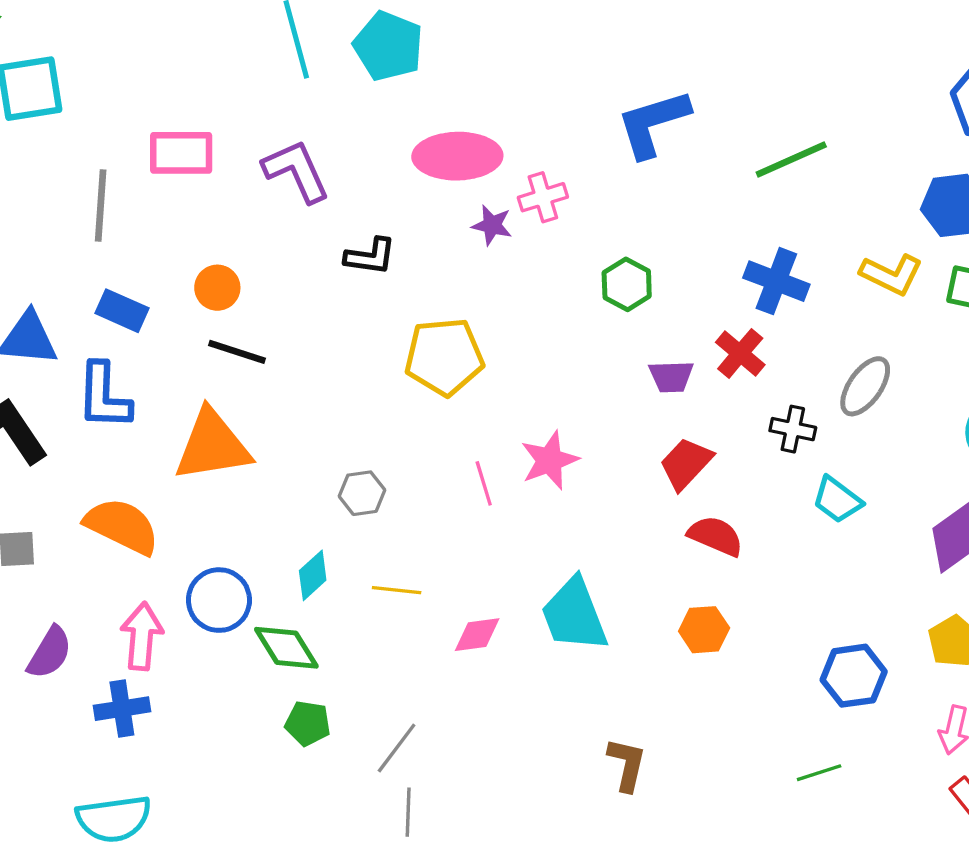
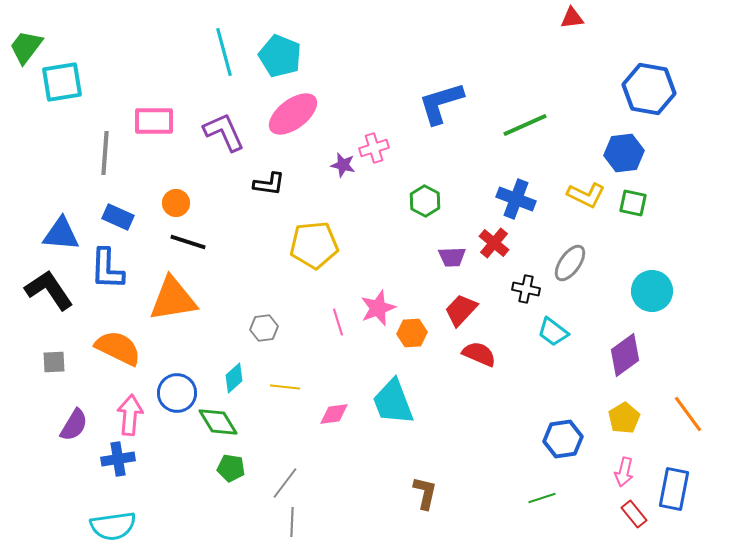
pink ellipse: (457, 156) -> (293, 114), moved, turned -36
orange hexagon: (704, 630) -> (412, 333), moved

